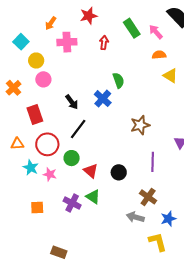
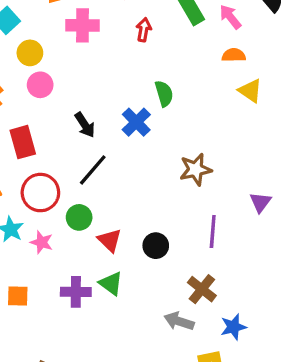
purple cross: (72, 203) -> (76, 292), turned -30

